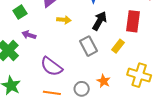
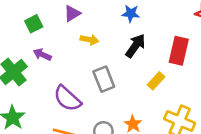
gray rectangle: (89, 46) -> (104, 79), moved

